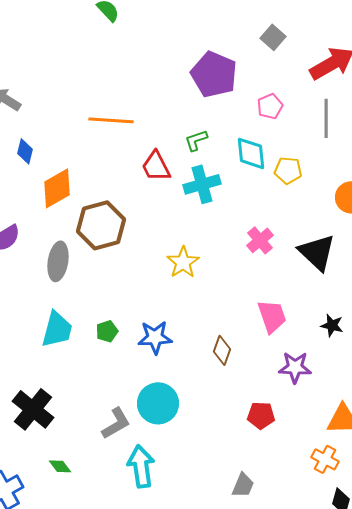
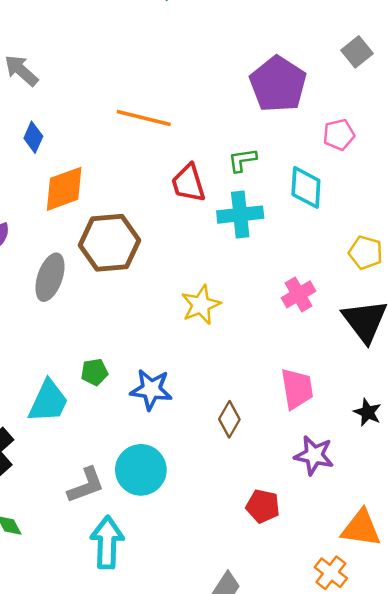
yellow pentagon: (288, 170) -> (366, 253), moved
cyan trapezoid: (57, 329) -> (48, 401), moved

